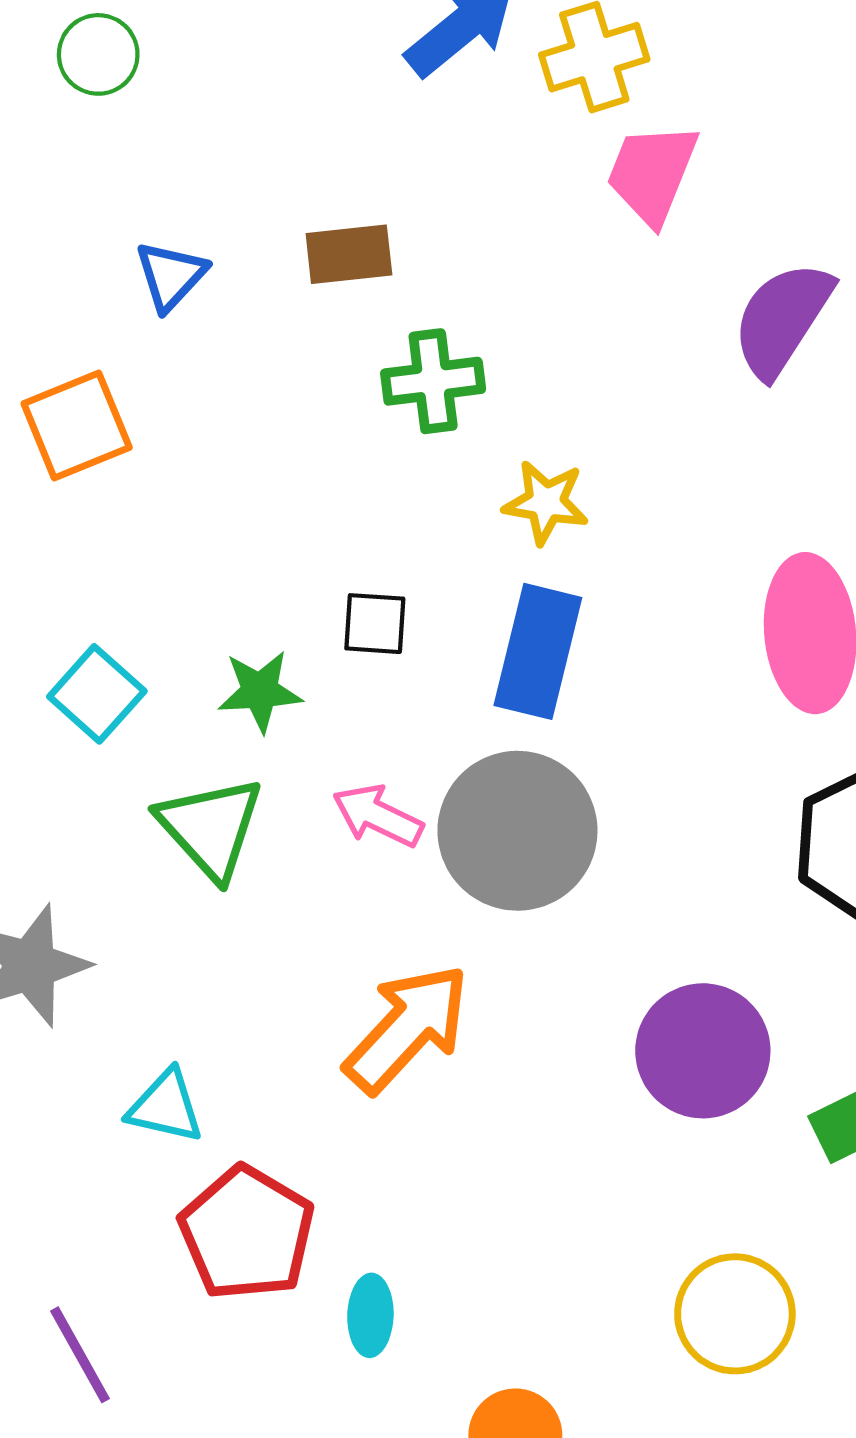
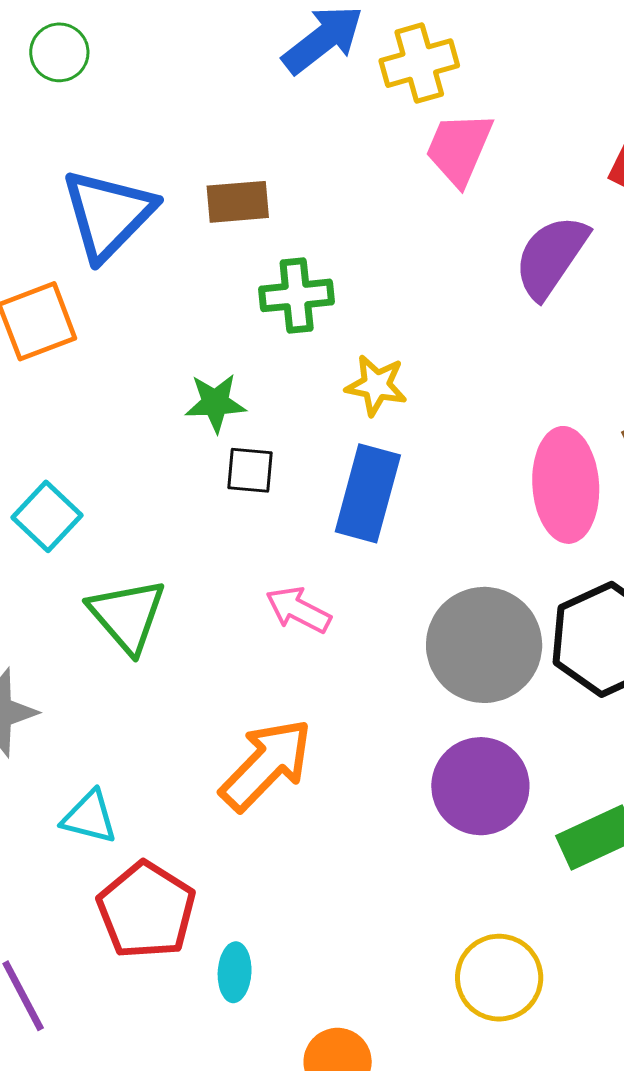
blue triangle: (171, 276) -> (108, 214), size x1.8
green star: (260, 691) -> (215, 403), moved
pink arrow: (378, 816) -> (298, 610), moved
gray circle: (517, 831) -> (484, 645), moved

